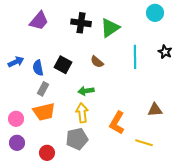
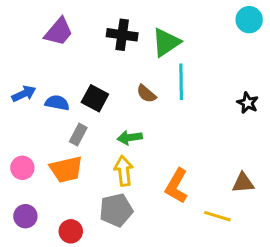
cyan circle: (155, 13) -> (249, 20), moved
black star: (165, 52) -> (248, 103), moved
cyan line: (135, 57) -> (181, 82), moved
blue semicircle: (38, 68) -> (57, 103), turned 112
gray rectangle: (43, 89) -> (78, 135), moved
brown triangle: (155, 110) -> (243, 183), moved
pink circle: (16, 119) -> (22, 168), moved

